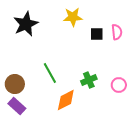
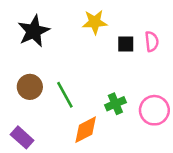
brown circle: (15, 84) -> (30, 87), moved
pink circle: (119, 85) -> (154, 110), size x1.5

